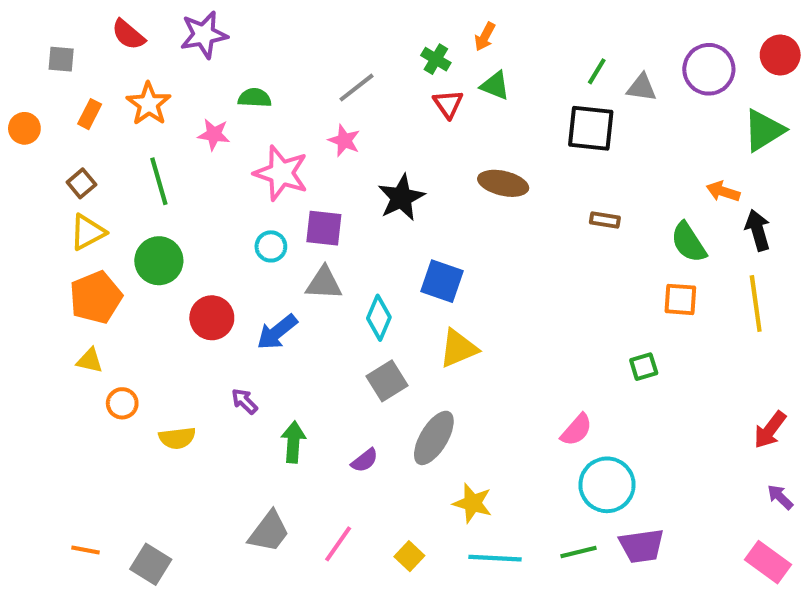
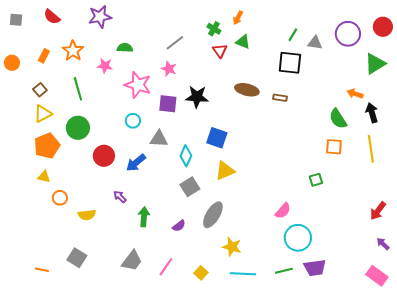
red semicircle: (128, 35) -> (52, 17), moved
gray square: (61, 59) -> (16, 20), moved
black star: (401, 198) -> (197, 97), turned 30
brown rectangle: (605, 220) -> (280, 98), moved
purple square: (324, 228) -> (168, 104), moved
gray square: (151, 564) -> (77, 258), moved

